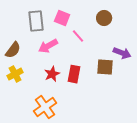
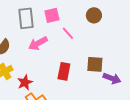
pink square: (62, 18) -> (52, 15), turned -35
purple arrow: (122, 53) -> (112, 78), moved
red star: (52, 74) -> (25, 82), moved

